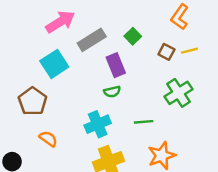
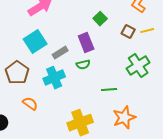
gray rectangle: (92, 40) -> (60, 53), moved, size x0.7
cyan cross: (98, 124) -> (54, 78), moved

